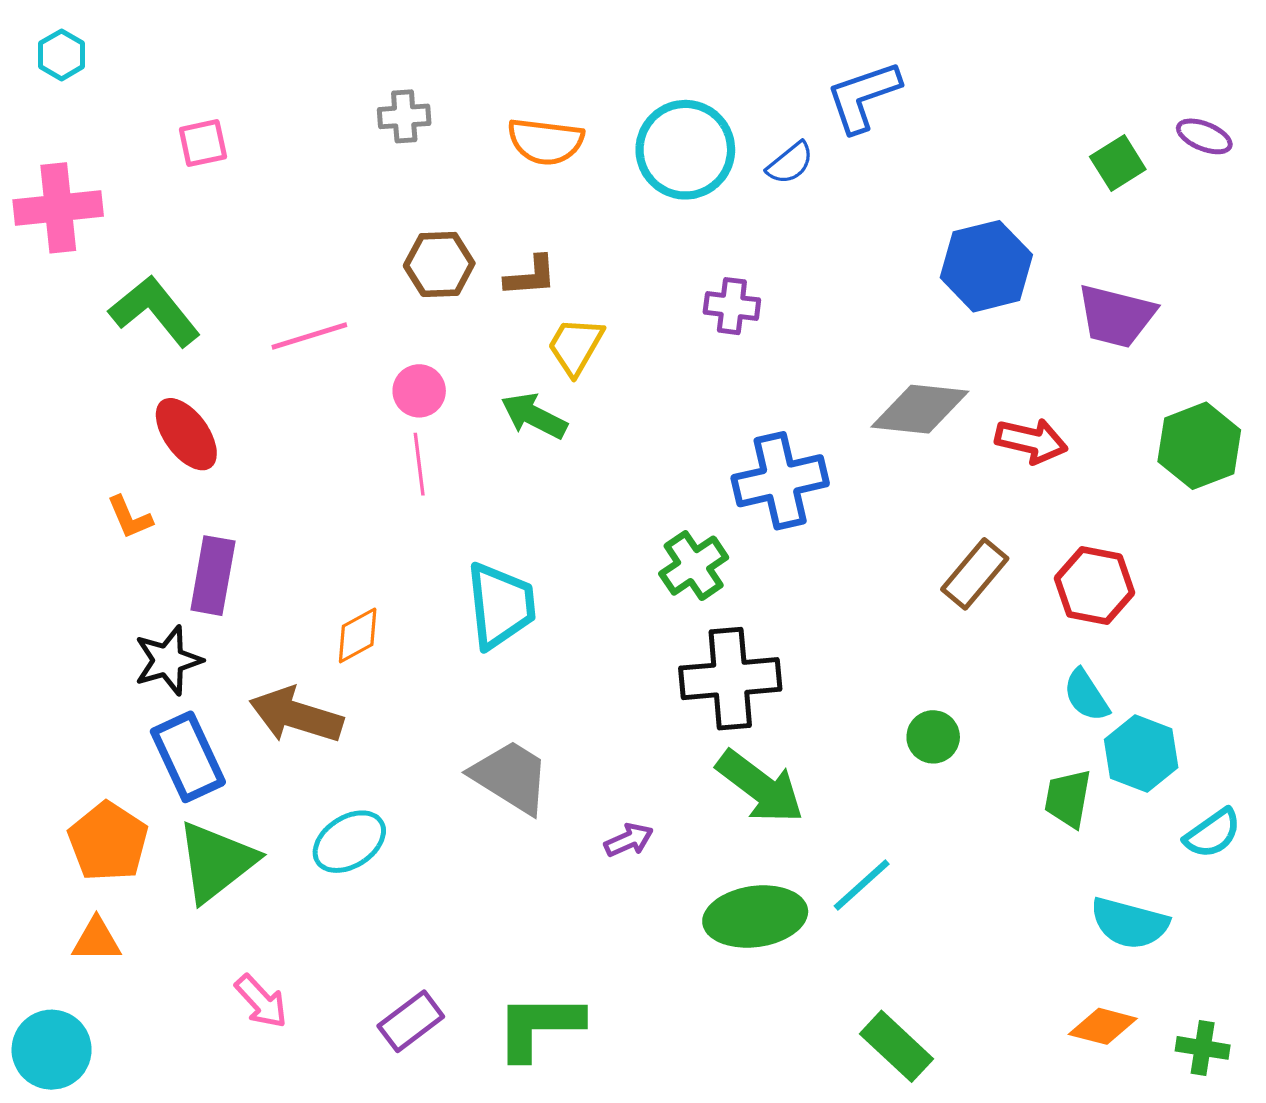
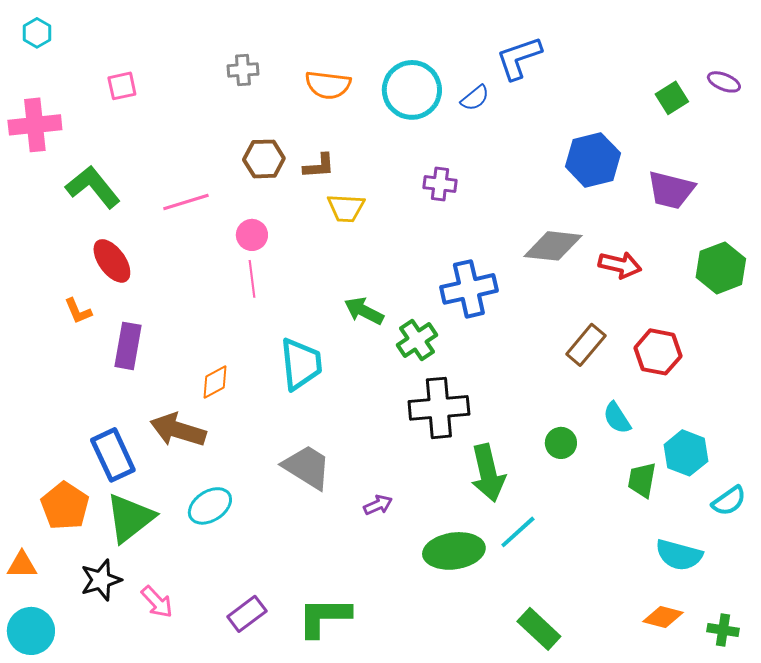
yellow trapezoid: (576, 346) -> (346, 208), turned -117
green arrow: (534, 416) -> (364, 311), moved
black star: (168, 660) -> (101, 580), moved
cyan semicircle: (1086, 695) -> (617, 418), moved
green arrow: (760, 787) -> (488, 473), moved, turned 40
orange triangle: (96, 940) -> (22, 565), moved

